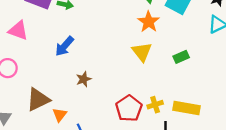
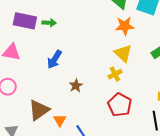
orange star: (149, 22) -> (125, 26), turned -30
yellow cross: (155, 105) -> (115, 74), moved

